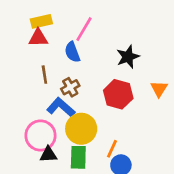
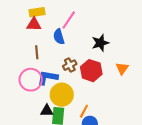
brown cross: (70, 87) -> (70, 65), moved
blue L-shape: (61, 107) -> (48, 78), turned -35
pink circle: (40, 136) -> (31, 80), moved
black triangle: (48, 155) -> (47, 111), moved

